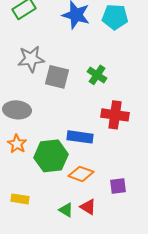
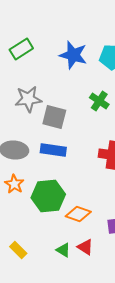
green cross: (97, 75) -> (99, 101), moved
blue rectangle: (80, 137) -> (53, 150), moved
yellow rectangle: (20, 199) -> (18, 250), moved, turned 36

